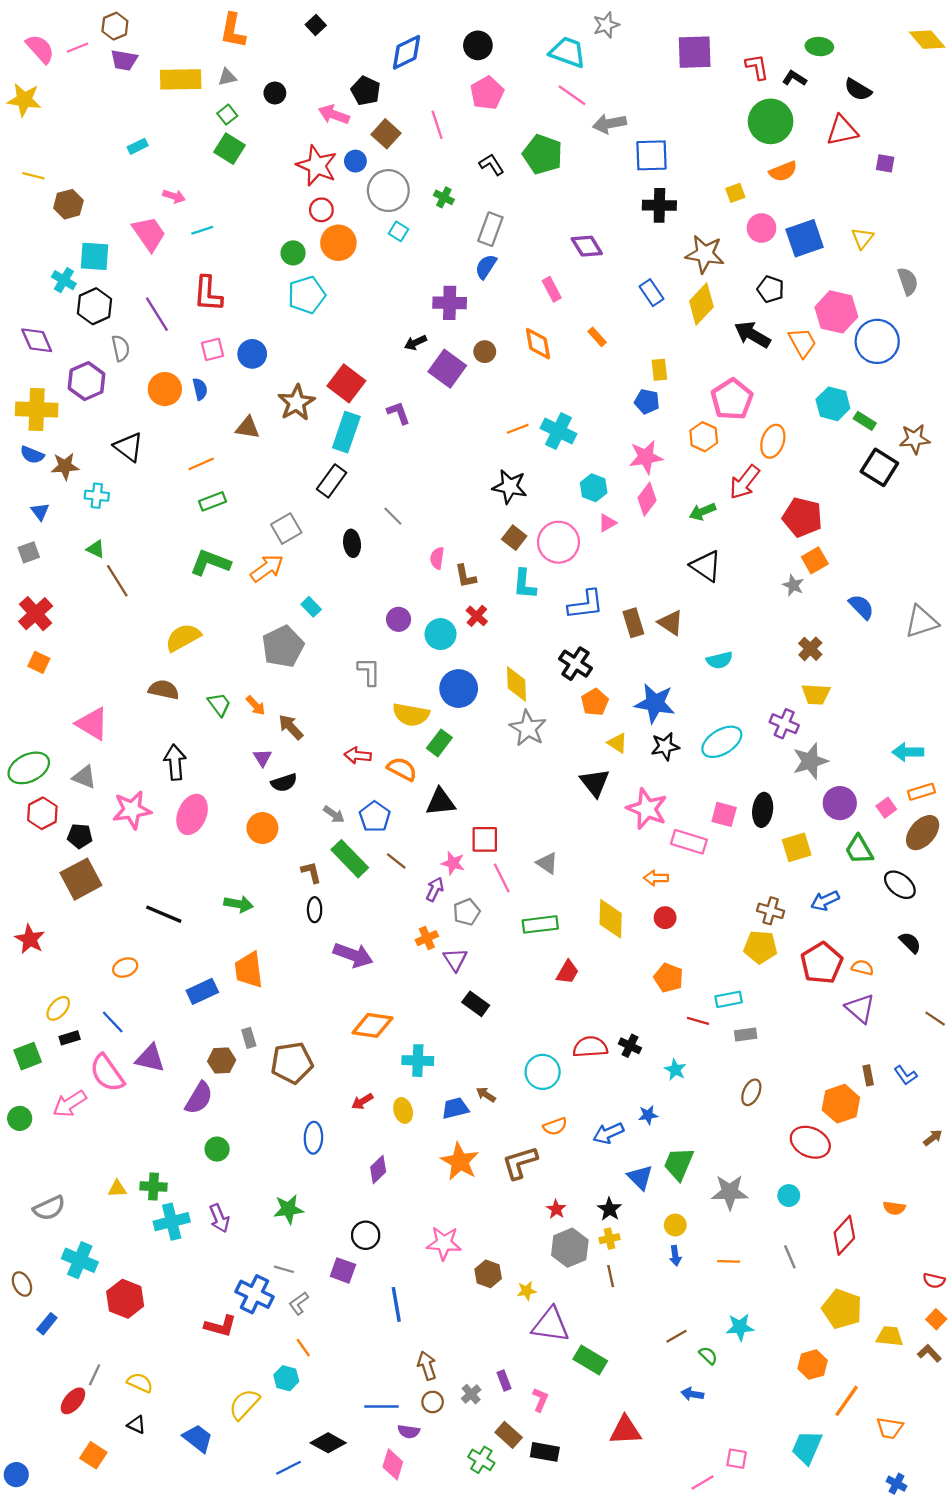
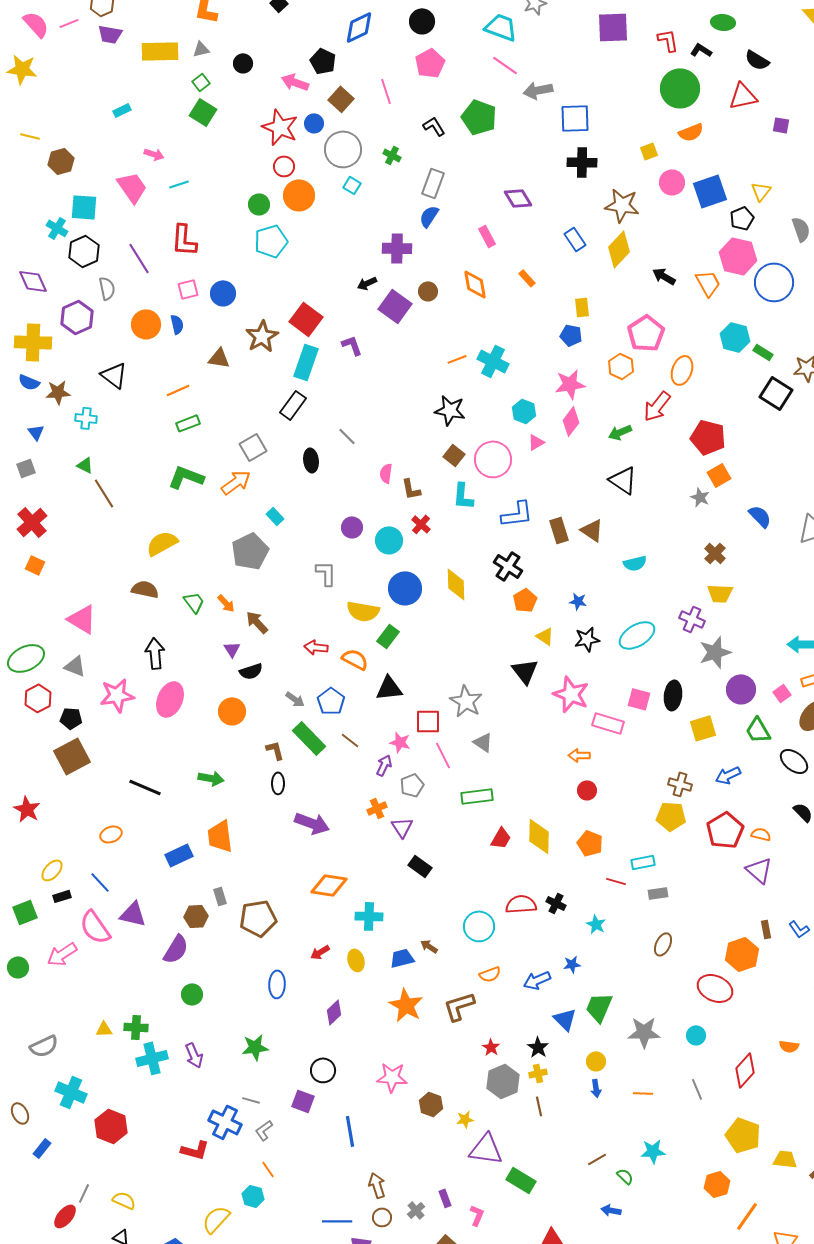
black pentagon: (771, 289) -> (742, 218), moved, turned 30
black arrow: (752, 335) -> (664, 276), size x0.7
blue star: (655, 703) -> (578, 601), size x0.5
gray star: (528, 728) -> (466, 701), moved
yellow diamond: (611, 919) -> (539, 836), moved

